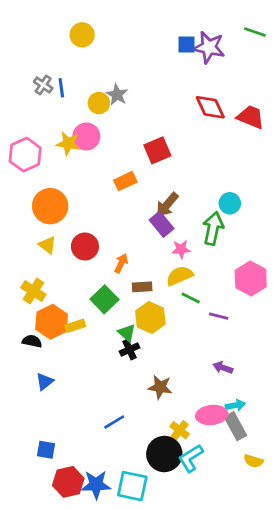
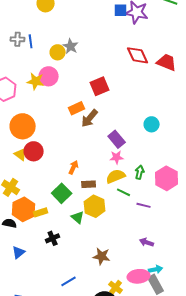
gray cross: (43, 85) -> (18, 39), turned -32
brown arrow: (167, 205) -> (90, 118), moved
purple rectangle: (162, 224) -> (117, 139), moved
green arrow: (213, 228) -> (140, 172), moved, size x0.6
red circle: (85, 246) -> (34, 151), moved
black cross: (130, 350) -> (53, 238), moved

